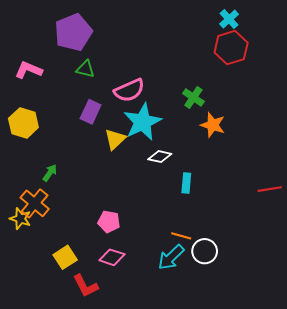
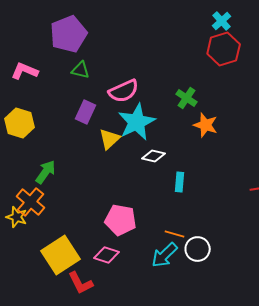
green arrow: (50, 173) -> (46, 172), size x1.4
pink pentagon: (109, 222) -> (121, 220), moved, size x1.4
yellow square: (65, 257) -> (61, 255), size x1.6

